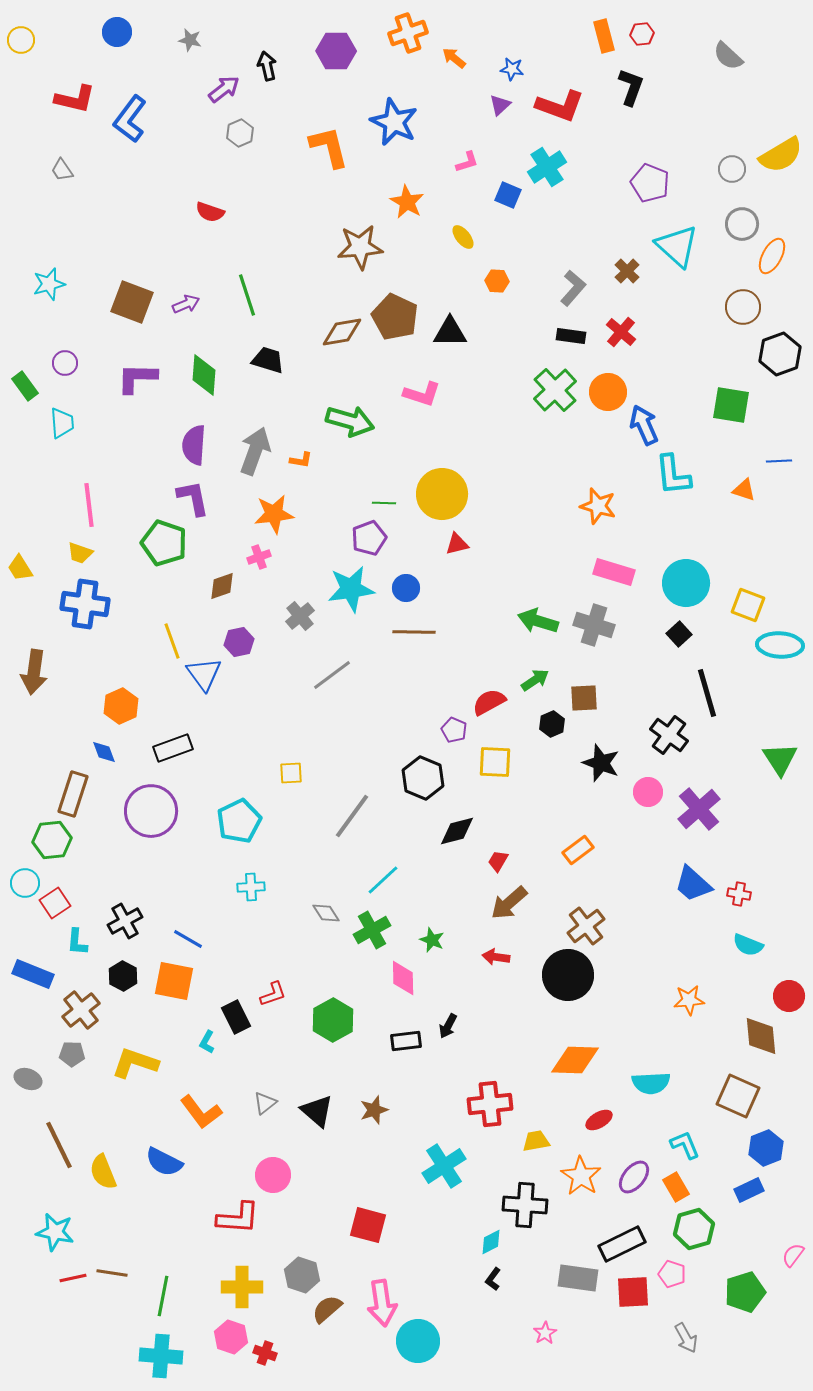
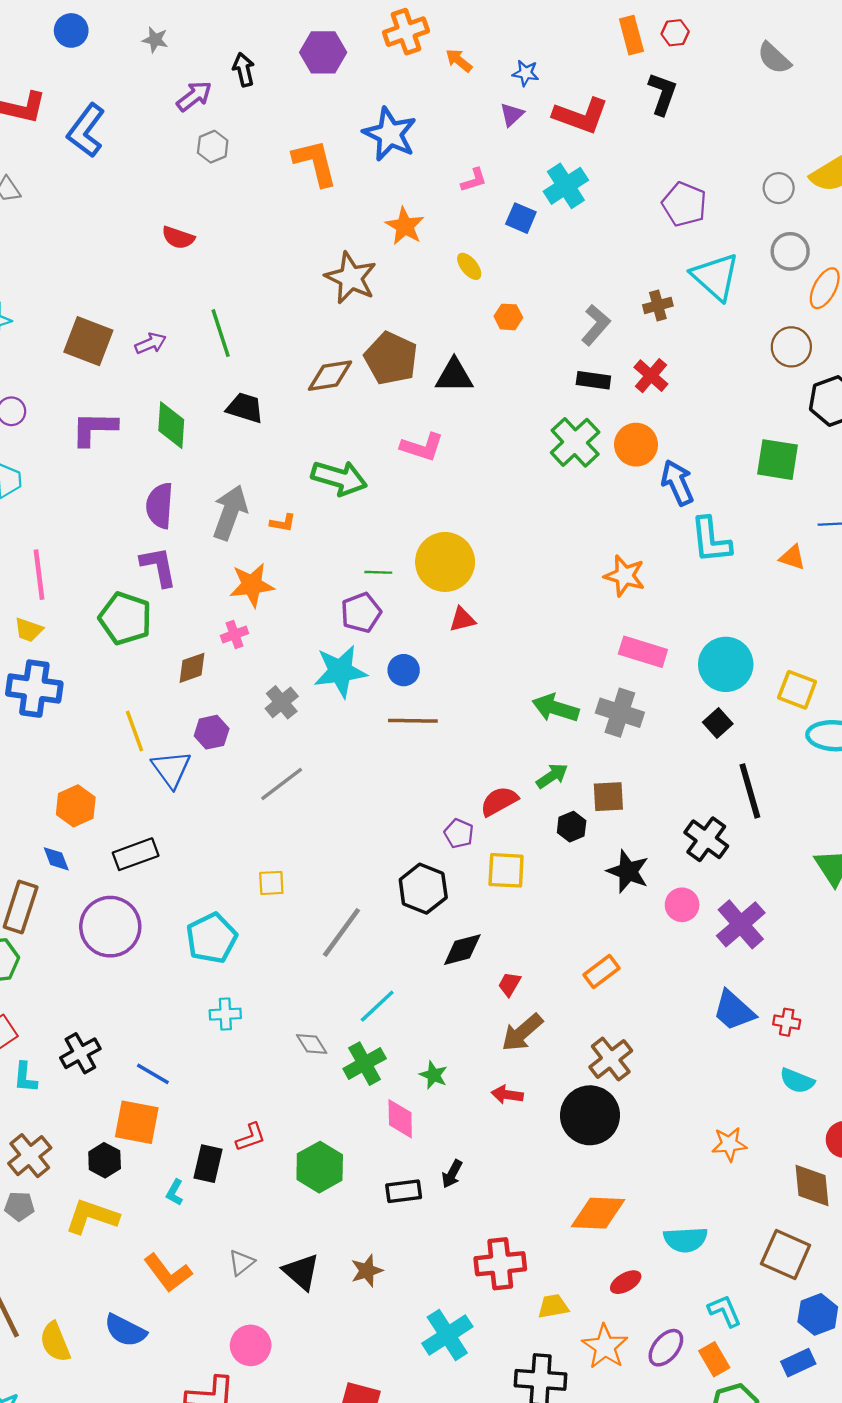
brown star: (360, 247) -> (351, 278), turned 30
brown cross: (627, 271) -> (658, 305), turned 30
gray line: (332, 675) -> (282, 784), moved
black hexagon: (123, 976) -> (105, 1160), moved
black rectangle: (236, 1017) -> (208, 1164), turned 40

